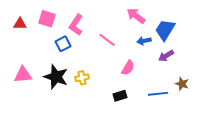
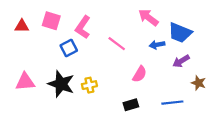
blue trapezoid: (165, 30) -> (180, 33), turned -100
brown star: (182, 84) -> (199, 83), moved

